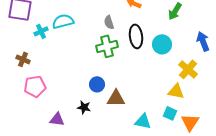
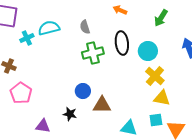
gray semicircle: (109, 22) -> (85, 27), moved
yellow cross: (188, 69) -> (155, 76), moved
pink pentagon: (35, 86) -> (21, 93), turned -30
cyan square: (170, 113) -> (156, 120), turned -32

